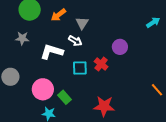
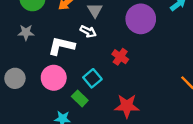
purple circle: (120, 47) -> (141, 19), moved, size x1.6
cyan square: (80, 68) -> (92, 78), moved, turned -35
pink circle: (43, 89) -> (54, 78), moved

